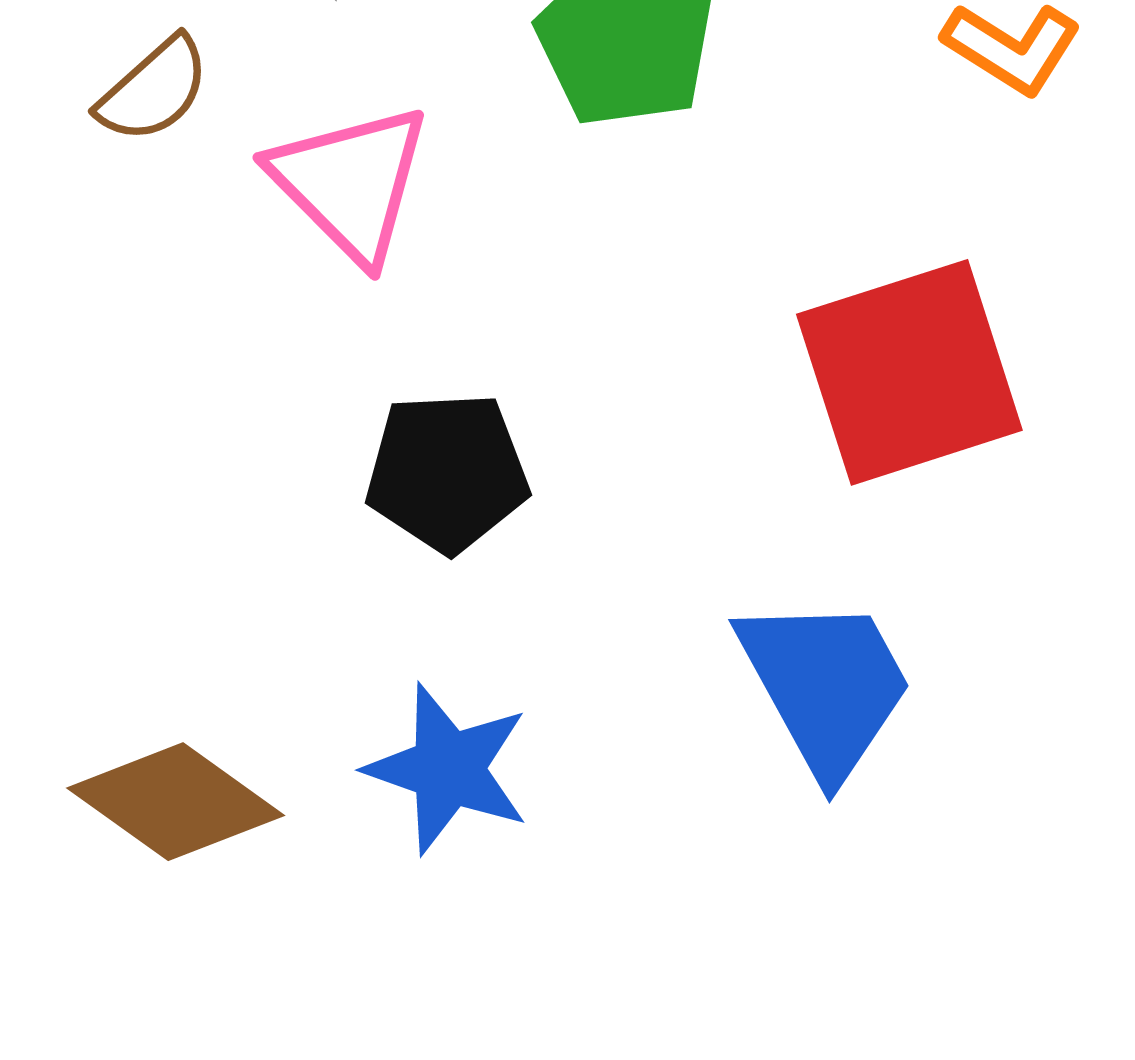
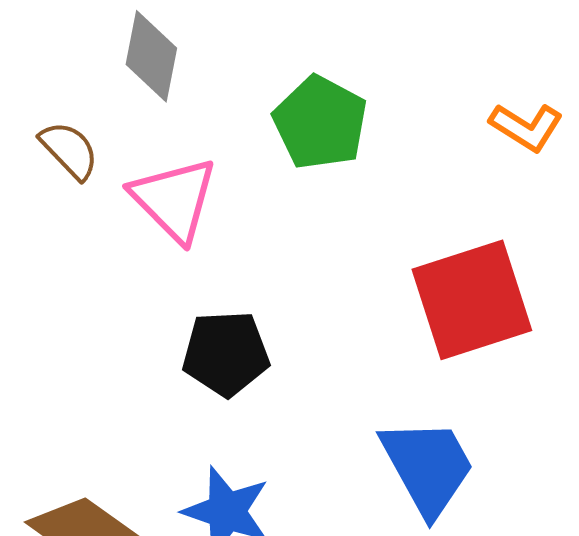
brown semicircle: (154, 90) -> (69, 150), turned -92

